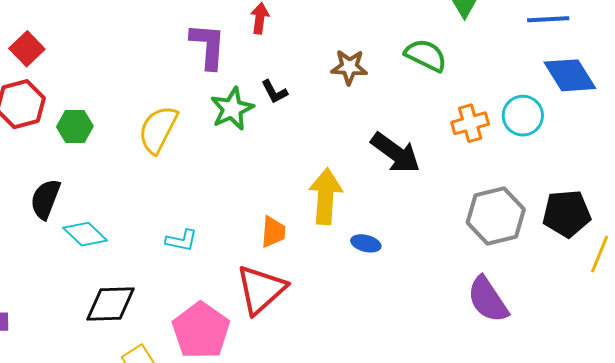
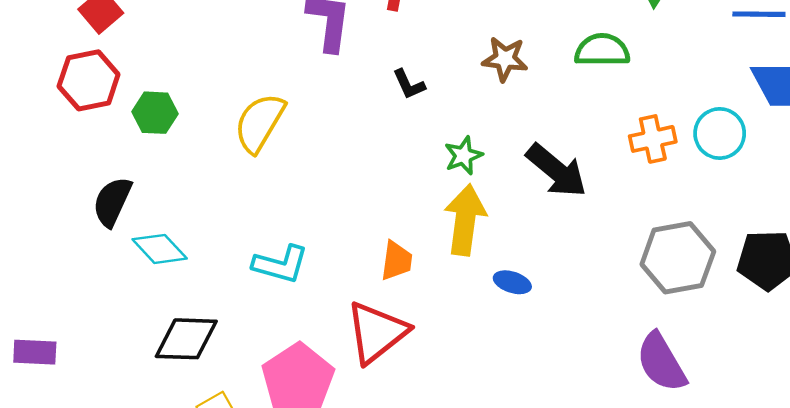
green semicircle: (426, 55) -> (602, 50), turned -30
green star: (232, 109) -> (463, 156), moved, size x0.7
cyan L-shape: (181, 240) -> (280, 264), size x1.4

